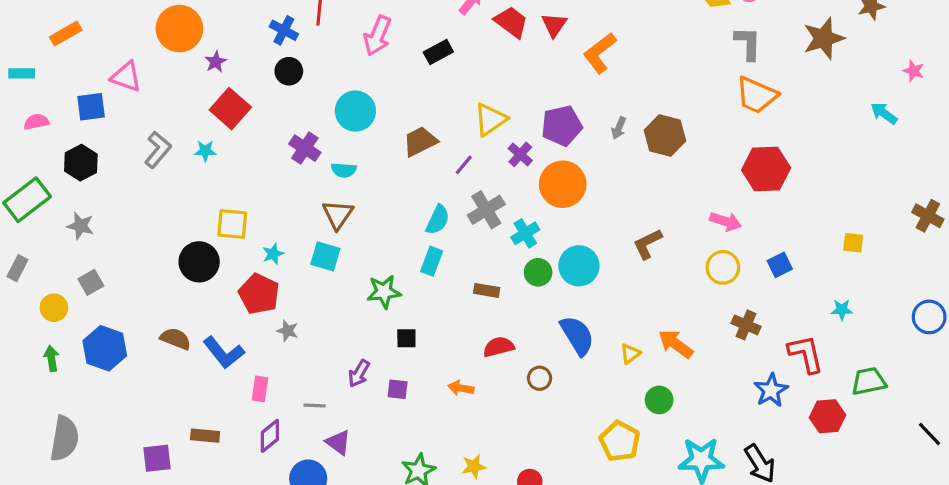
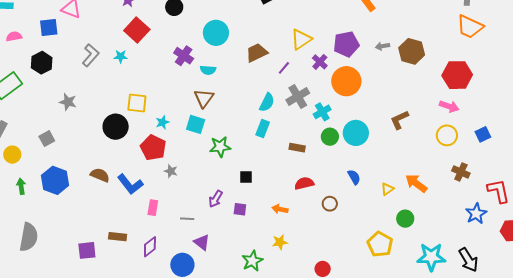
gray arrow: (619, 128) -> (382, 46), turned 56
red hexagon: (766, 169) -> (457, 75), moved
gray star: (80, 226) -> (68, 102), moved
green star: (384, 292) -> (220, 147), moved
yellow circle: (54, 308) -> (12, 155), moved
blue semicircle: (577, 335) -> (354, 177), size x0.6
purple diamond: (270, 436) -> (150, 247), moved
yellow star: (474, 467) -> (280, 242), moved

